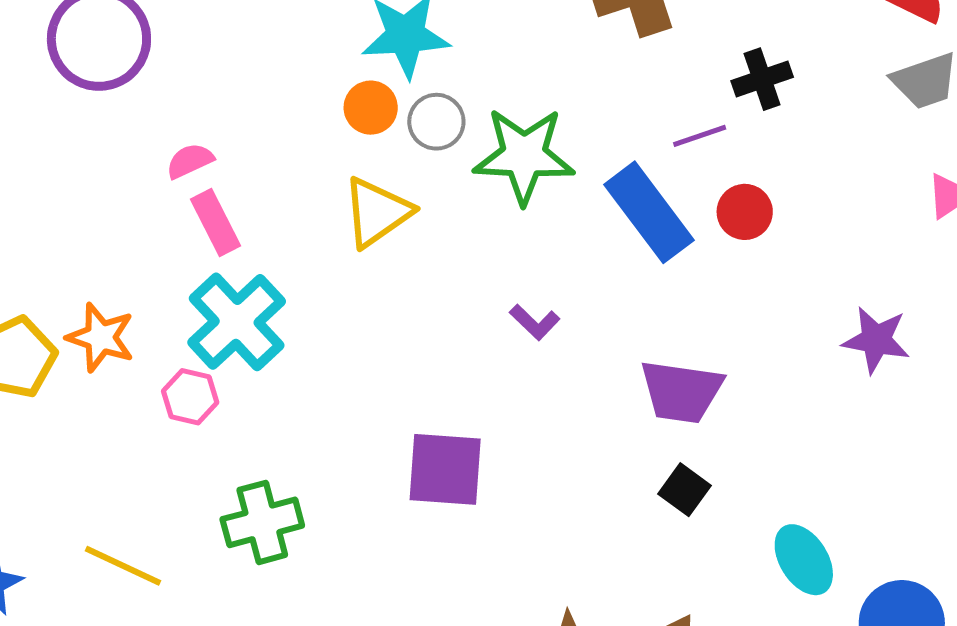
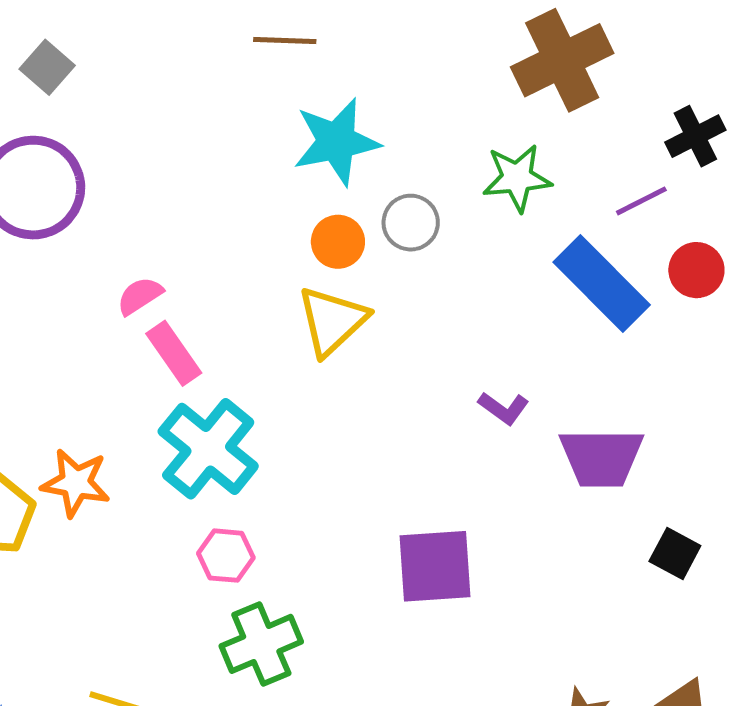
orange circle: (371, 108) -> (338, 242), moved
gray circle: (436, 122) -> (411, 223), moved
green star: (524, 156) -> (517, 178), moved, size x0.7
purple trapezoid: (681, 392) -> (601, 458), moved
pink hexagon: (190, 397) -> (226, 556), moved

